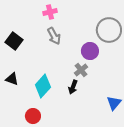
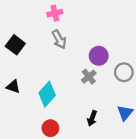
gray circle: (109, 30) -> (124, 72), moved, size x0.7
black arrow: (73, 87) -> (92, 118), moved
red circle: (33, 116) -> (50, 128), moved

